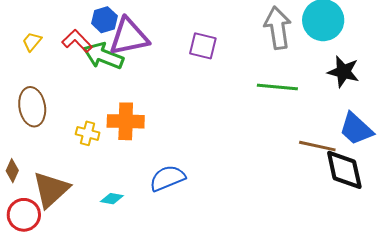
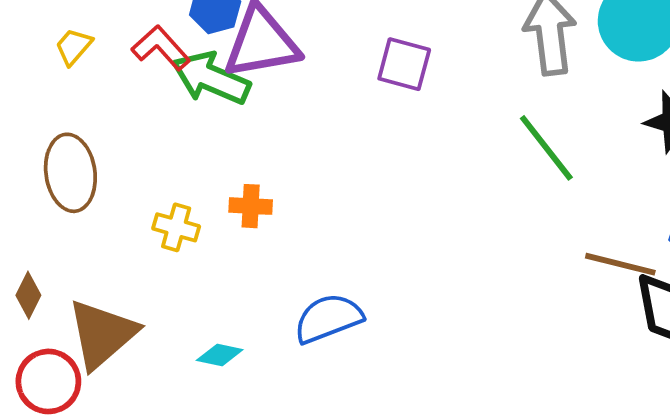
green line: (277, 87) -> (546, 148), turned 45
orange cross: (126, 121) -> (251, 206), size x0.6

